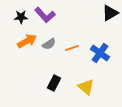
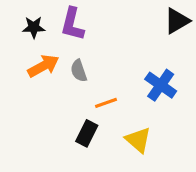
purple L-shape: (45, 15) -> (72, 24), turned 55
gray semicircle: (49, 44) -> (79, 71), turned 104
orange line: (72, 48) -> (106, 103), moved

